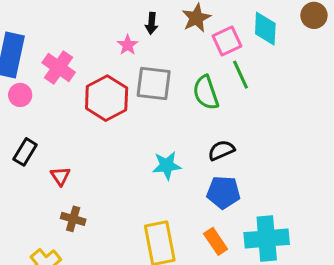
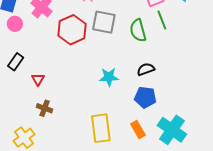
cyan cross: (267, 239) -> (172, 130), turned 36

